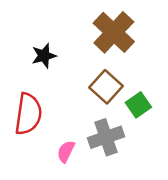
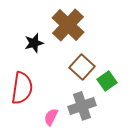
brown cross: (114, 32) -> (68, 25), moved

